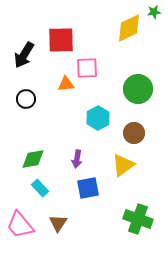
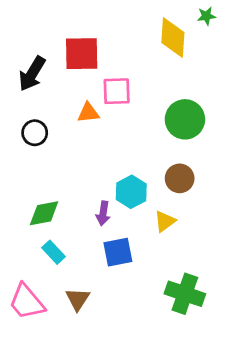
yellow diamond: (129, 28) -> (173, 38), turned -60
cyan hexagon: (98, 118) -> (131, 192), moved
yellow triangle: (123, 165) -> (165, 221), size x0.7

